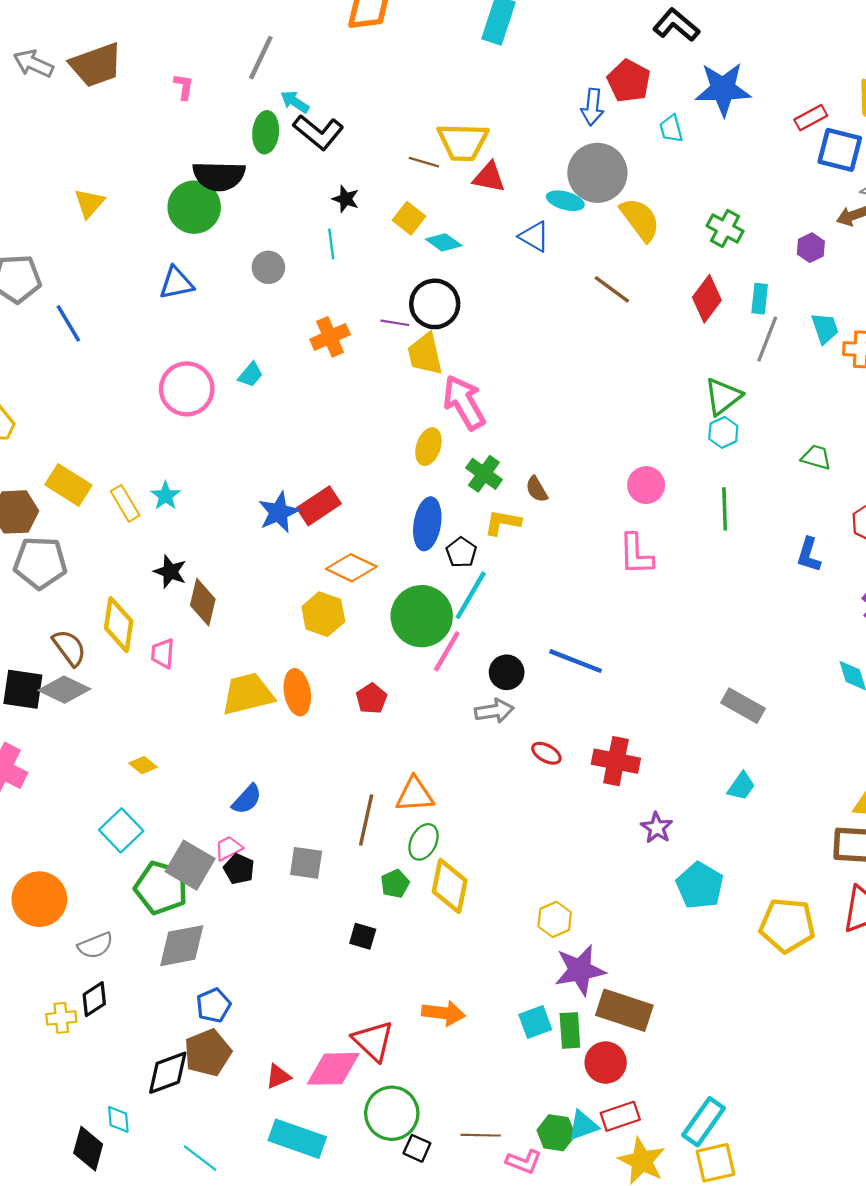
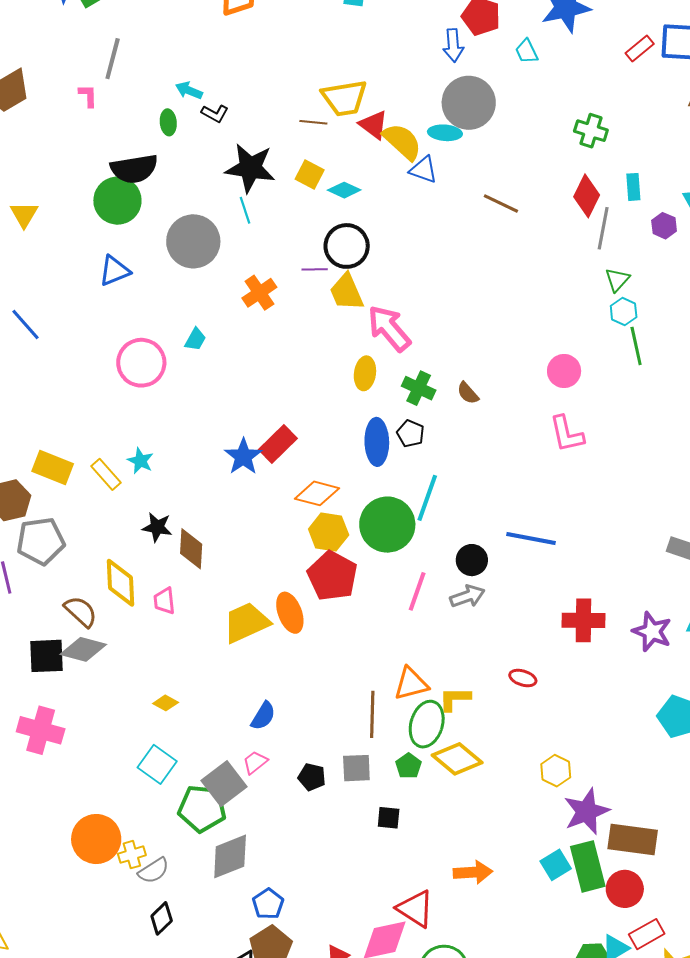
gray line: (261, 58) -> (113, 59), moved
red rectangle: (811, 118) -> (640, 49), moved
green ellipse: (266, 132) -> (168, 122), size x0.7
black L-shape: (318, 132) -> (215, 113), size x0.6
red triangle: (489, 177) -> (374, 125), turned 36
black star: (346, 199) -> (250, 168), size x2.0
yellow semicircle: (640, 219) -> (402, 142), moved
purple hexagon: (811, 248) -> (664, 226), moved
gray circle: (268, 267) -> (193, 241), size x1.8
gray line: (767, 339) -> (603, 228), moved
green triangle: (723, 396) -> (617, 280), size x0.7
green line: (725, 509) -> (636, 346), moved
yellow L-shape: (503, 523) -> (455, 699), moved
black pentagon: (461, 552) -> (411, 433), moved
yellow hexagon: (323, 614) -> (329, 532), moved
pink line: (447, 651) -> (417, 591), moved
red pentagon: (372, 699) -> (332, 576), moved, size x1.8
red ellipse: (546, 753) -> (523, 678), moved
purple star: (657, 828) -> (652, 632), moved, size x1.4
green ellipse: (424, 842) -> (427, 724), size x1.4
gray square: (306, 863) -> (356, 768), moved
gray square: (190, 865) -> (224, 784), turned 33
black pentagon: (239, 869) -> (312, 777), moved
yellow diamond: (450, 886) -> (457, 759), turned -51
yellow cross: (61, 1018) -> (132, 855), moved
green rectangle: (570, 1030) -> (588, 866), size x1.5

